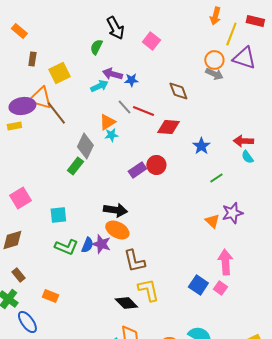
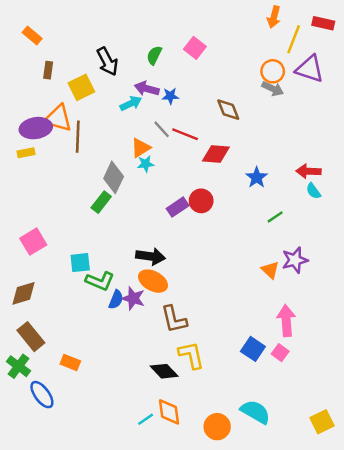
black arrow: (115, 28) -> (107, 61), moved
green semicircle: (96, 47) -> (154, 55), moved
brown line: (56, 113) -> (78, 137), turned 40
green L-shape: (66, 247) -> (100, 281), moved
brown rectangle: (18, 275) -> (31, 337), size x1.6

